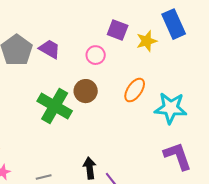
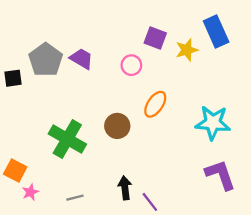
orange ellipse: (135, 90) -> (155, 104), moved
brown circle: (86, 91) -> (117, 126), moved
green cross: (55, 106) -> (67, 139), moved

